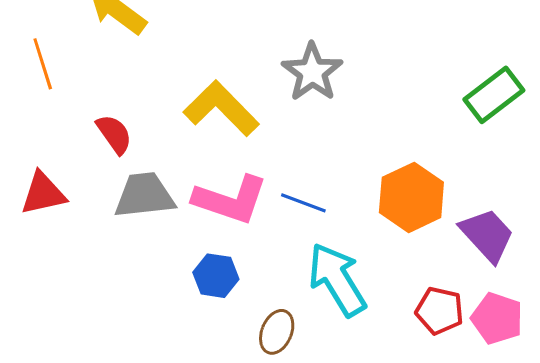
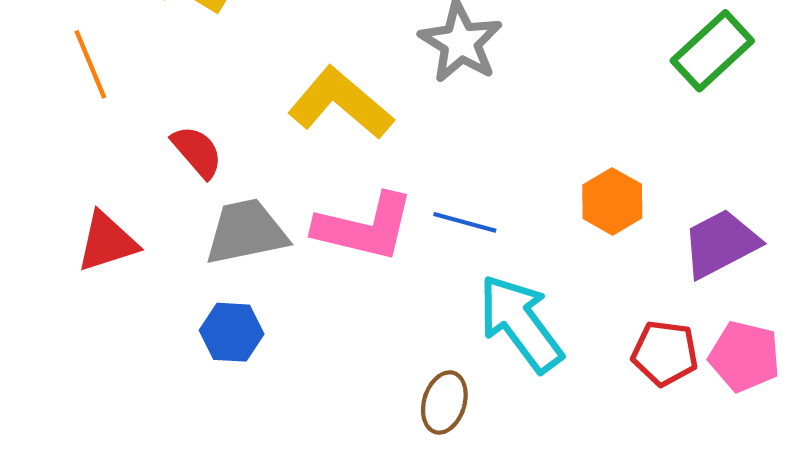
orange hexagon: (411, 197) -> (612, 201), size x0.7
purple trapezoid: (487, 235) -> (721, 243), turned -70
blue hexagon: (216, 276) -> (232, 332), moved

